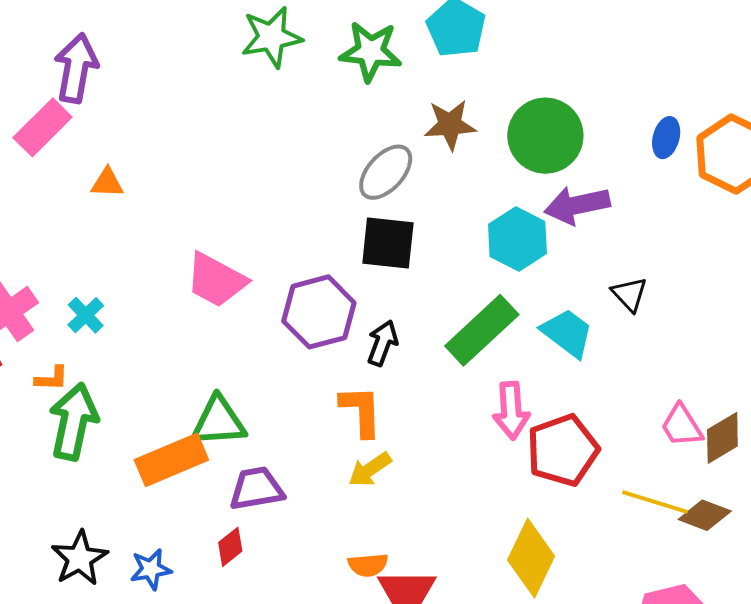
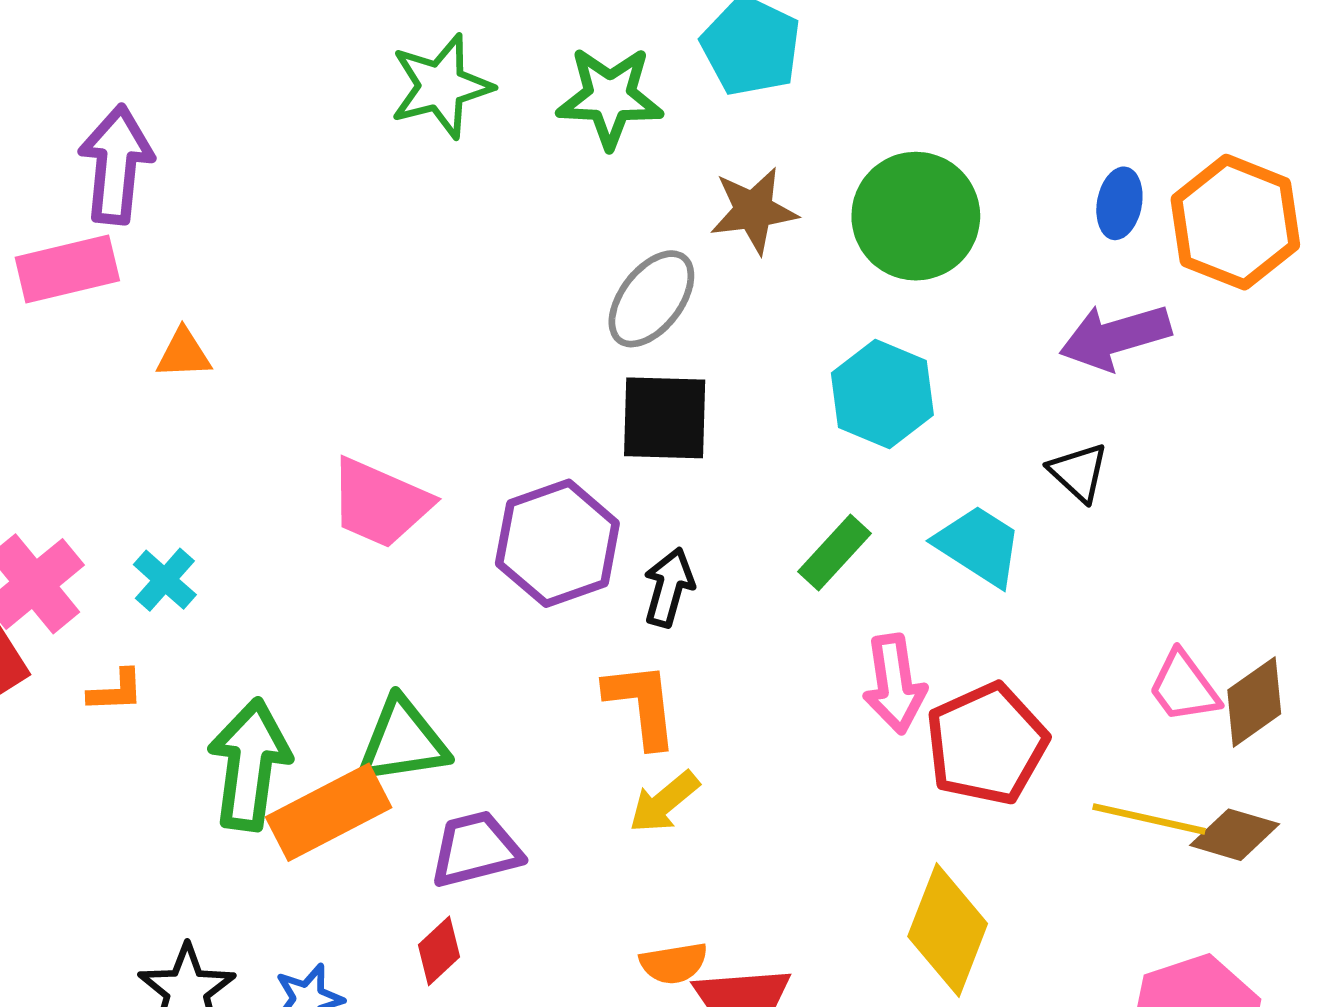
pink rectangle: (43, 127) -> (67, 269), turned 36
purple arrow: (577, 205) -> (1115, 337), moved
green rectangle: (482, 330) -> (835, 553), size x0.6
green arrow: (73, 421) -> (250, 765), moved

